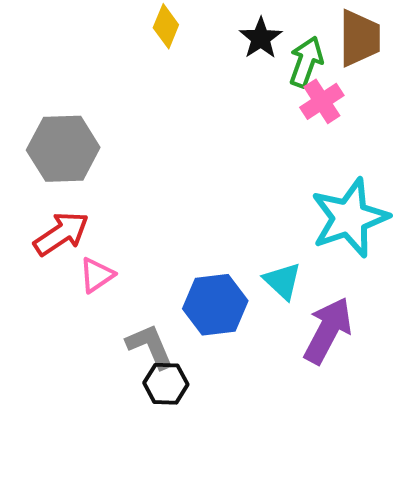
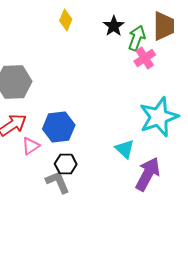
blue hexagon: (215, 305) -> (59, 127), moved
black hexagon: (166, 384) -> (66, 164), moved

